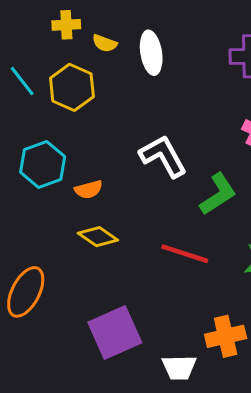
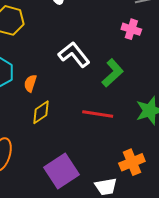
orange semicircle: (89, 189) -> (30, 83), turned 132
yellow diamond: (98, 237) -> (41, 112), turned -60

